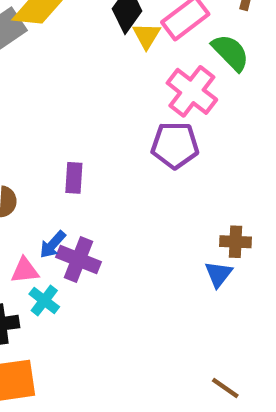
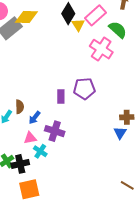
purple pentagon: (175, 145) -> (84, 89), moved
purple rectangle: (74, 178) -> (61, 96), moved
blue arrow: (53, 245) -> (35, 118), moved

